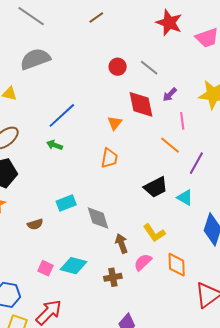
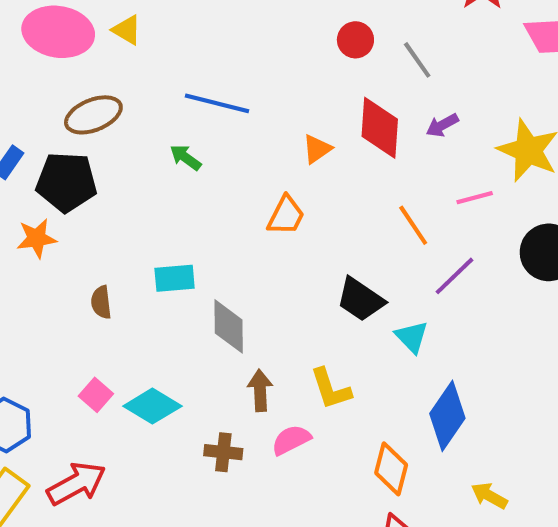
blue line: (62, 115) -> (217, 103), turned 40
pink line: (182, 121) -> (475, 198), moved, turned 66
black trapezoid: (156, 187) -> (360, 299), turned 45
brown semicircle: (35, 224) -> (101, 302), turned 84
orange diamond: (177, 265) -> (391, 469), moved

